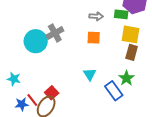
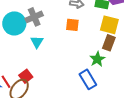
cyan triangle: (90, 74) -> (37, 42), moved
green star: (126, 78) -> (97, 59), moved

